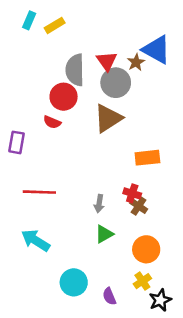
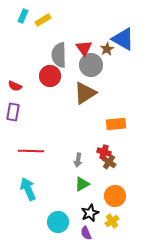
red semicircle: (52, 122) -> (15, 86), moved
cyan arrow: (36, 240) -> (28, 189), turned 35
black star: (160, 300) -> (90, 213), moved

